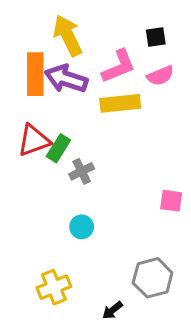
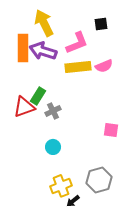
pink semicircle: (160, 76) -> (104, 66), moved
red triangle: (34, 140) -> (24, 107), moved
yellow cross: (54, 287) -> (61, 186), moved

